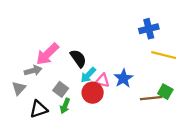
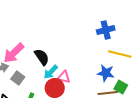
blue star: (123, 78) -> (106, 73), moved, turned -30
gray square: (61, 89) -> (18, 78), moved

